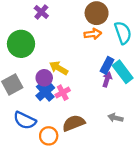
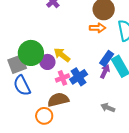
green circle: (21, 44) -> (31, 53), moved
blue cross: (45, 92) -> (79, 77), moved
blue semicircle: (25, 120) -> (22, 86), moved, turned 30
brown semicircle: (74, 123) -> (58, 100), moved

